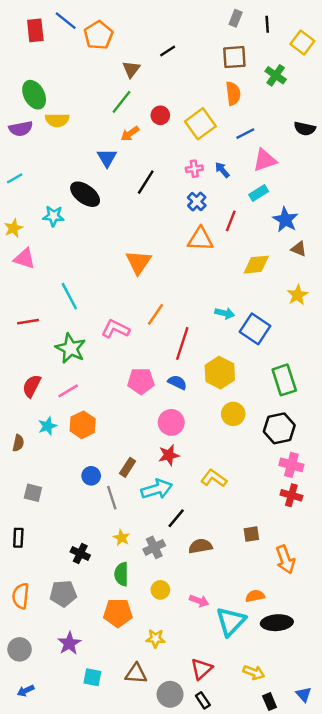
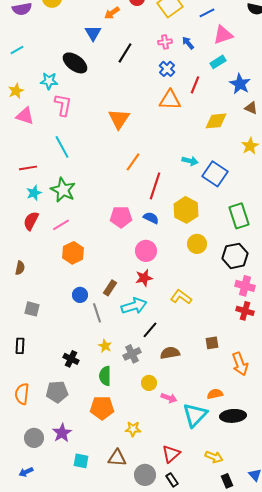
pink L-shape: (115, 329) -> (63, 105), moved, turned 75
cyan star: (47, 426) -> (34, 193), moved
yellow circle: (160, 590) -> (149, 383), moved
gray circle: (20, 649) -> (34, 438), moved

